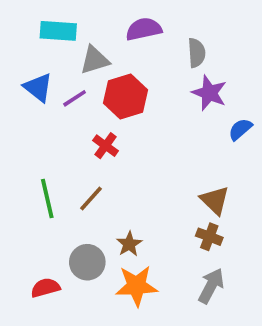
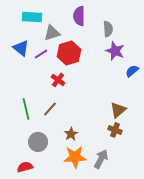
purple semicircle: (144, 29) -> (79, 16), turned -78
brown triangle: (215, 200) -> (118, 110), turned 36
gray circle: (87, 262) -> (38, 142), moved
gray arrow: (211, 286) -> (101, 159), moved
red semicircle: (45, 288) -> (25, 167), moved

